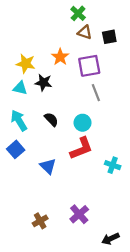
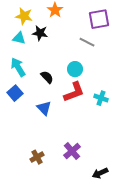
purple square: (89, 66) -> (99, 19), moved
gray line: (96, 93) -> (87, 42), turned -42
black semicircle: (51, 119) -> (47, 77), moved
cyan cross: (113, 165) -> (101, 98), moved

